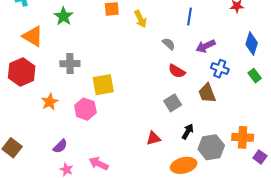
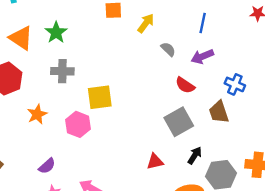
green star: (63, 16) -> (56, 33), moved
yellow arrow: (140, 19) -> (146, 23), turned -120
gray semicircle: (169, 44) -> (168, 49), moved
purple arrow: (206, 46) -> (202, 56), moved
gray square: (173, 103) -> (179, 122), size x1.4

